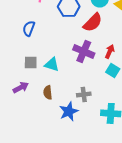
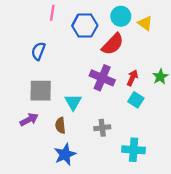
gray square: (31, 62) -> (41, 91), size x1.5
cyan triangle: (52, 64) -> (73, 102), moved, turned 42
blue star: (69, 111) -> (65, 154), moved

